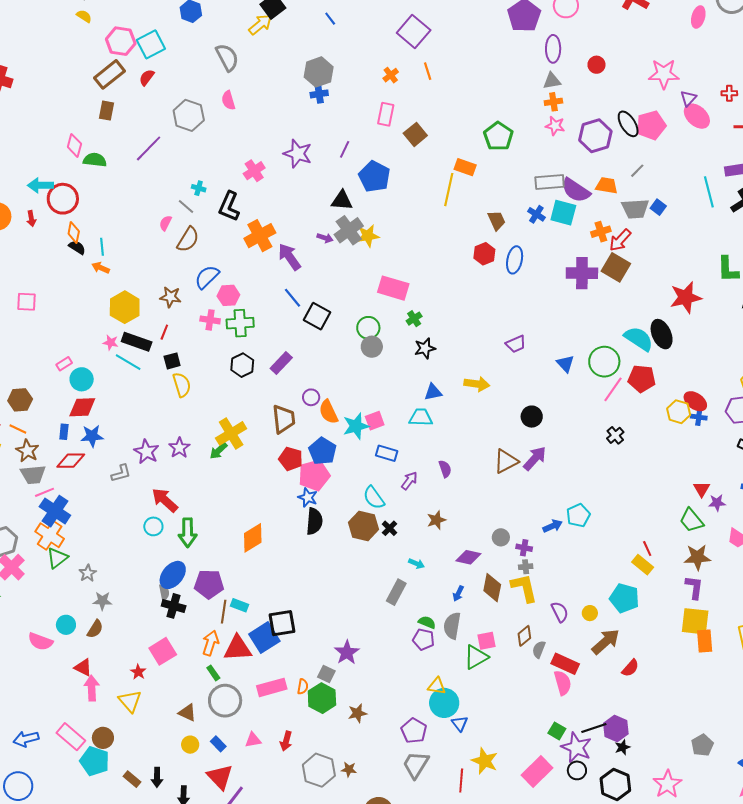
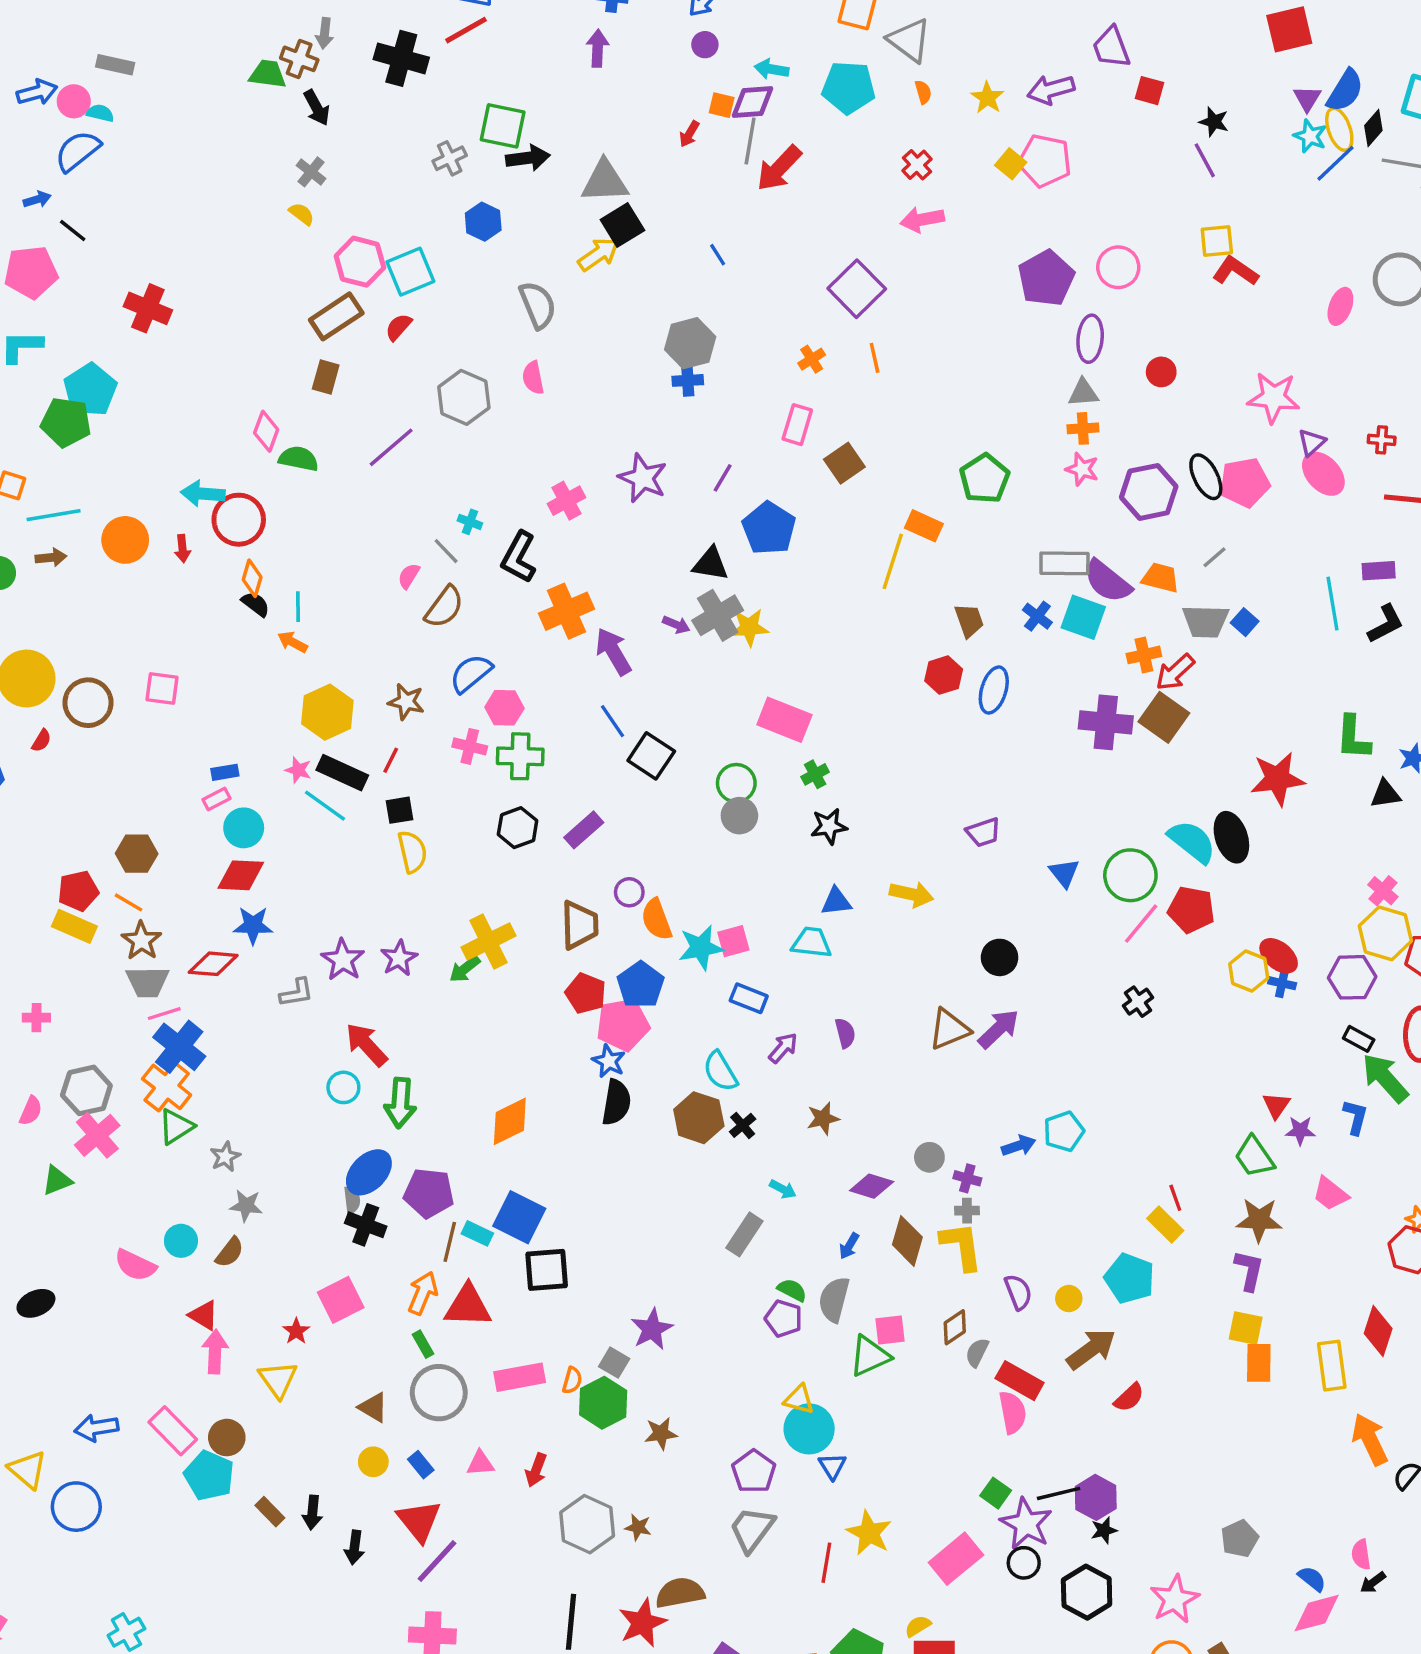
blue rectangle: (64, 432) -> (225, 772), moved, turned 70
yellow square: (695, 621) -> (1246, 1328), size x0.7
blue square: (264, 638) -> (519, 1217), moved, turned -36

